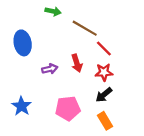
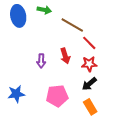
blue ellipse: (23, 43) -> (18, 16), moved
purple arrow: (50, 69) -> (41, 61), turned 104
blue star: (21, 106) -> (16, 94), turned 30

